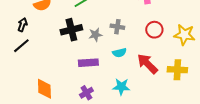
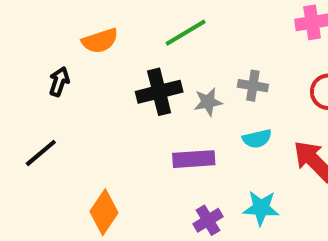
black line: (21, 46) -> (41, 153), moved
orange diamond: (44, 89) -> (104, 212), turned 35
purple cross: (86, 93) -> (208, 220), moved

